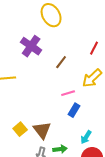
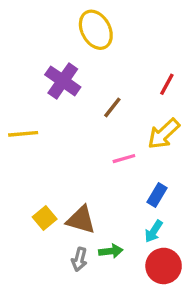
blue rectangle: (74, 110) -> (157, 195), moved
brown triangle: (42, 130) -> (81, 220), turned -36

